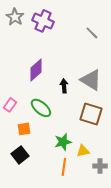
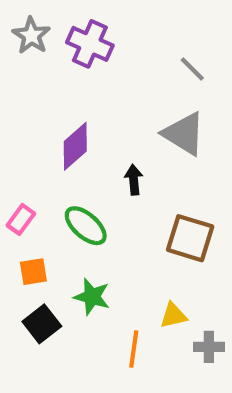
gray triangle: (91, 80) -> (184, 134), moved
orange square: (24, 129) -> (33, 272), moved
green star: (63, 142) -> (92, 297), moved, turned 30

